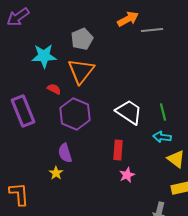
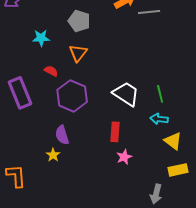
gray pentagon: (82, 39) -> (79, 21), turned -30
cyan star: (44, 56) -> (41, 38), size x0.7
orange triangle: (81, 71) -> (78, 53), size x0.7

